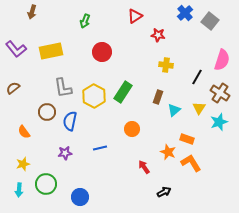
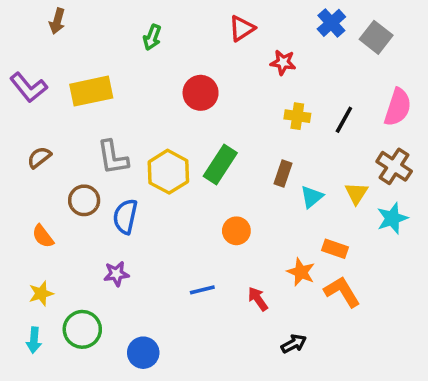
red circle: (102, 52) -> (201, 93), moved
black line: (197, 77) -> (344, 120), moved
brown semicircle: (13, 88) -> (39, 157), moved
blue line: (100, 148) -> (202, 290), moved

